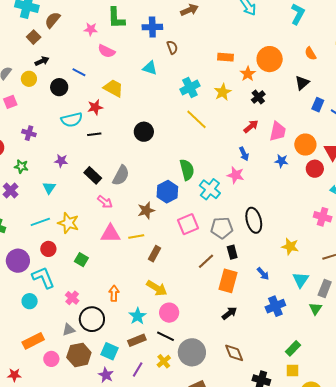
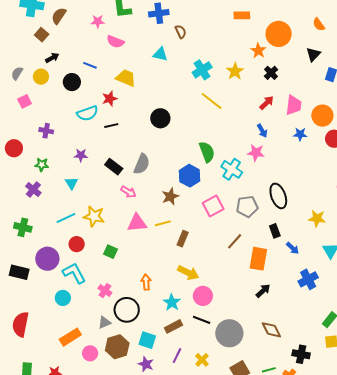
orange rectangle: (225, 57) -> (242, 15), moved
black rectangle: (232, 252) -> (275, 231), moved
yellow cross: (164, 361) -> (202, 360), moved

